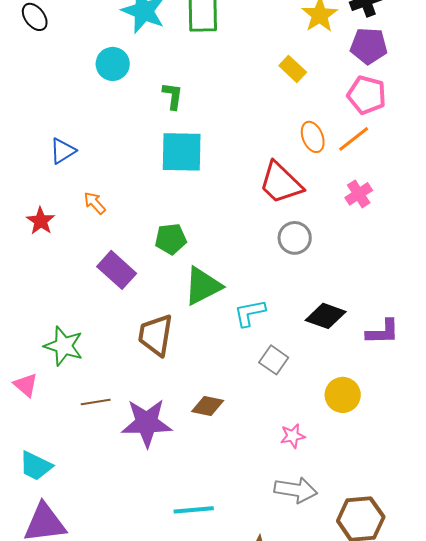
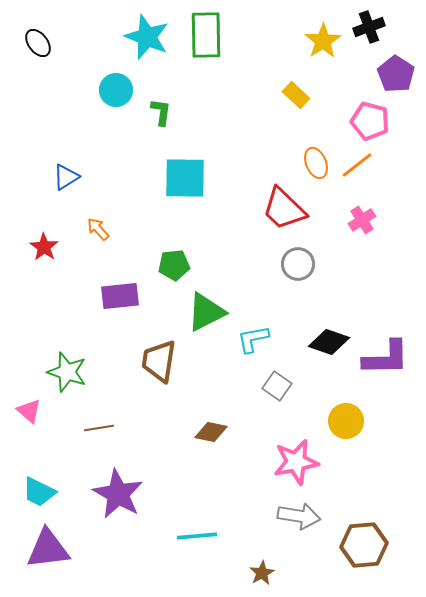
purple pentagon: (369, 46) -> (396, 74), moved, turned 30
green L-shape: (173, 96) -> (161, 112), moved
purple rectangle: (117, 270) -> (120, 296), turned -48
purple L-shape: (383, 332) -> (386, 358), size x1.4
purple star: (147, 423) -> (118, 494), moved, turned 30
pink star: (293, 436) -> (296, 462), size x1.8

